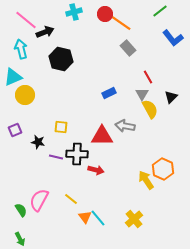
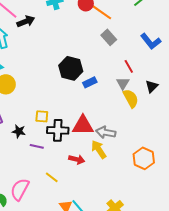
blue L-shape: (173, 38) -> (151, 41), moved
black hexagon: (61, 59) -> (71, 68), moved
gray arrow: (125, 126) -> (106, 132), moved
black cross: (77, 154) -> (58, 130), moved
yellow arrow: (146, 180) -> (99, 149), moved
yellow line: (71, 199) -> (52, 177), moved

